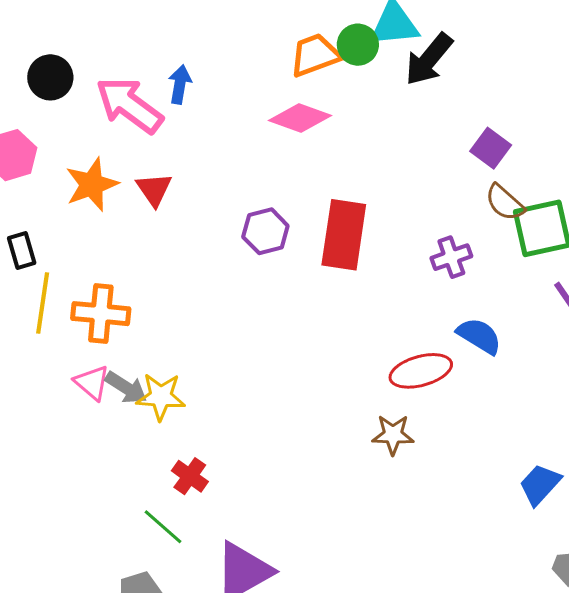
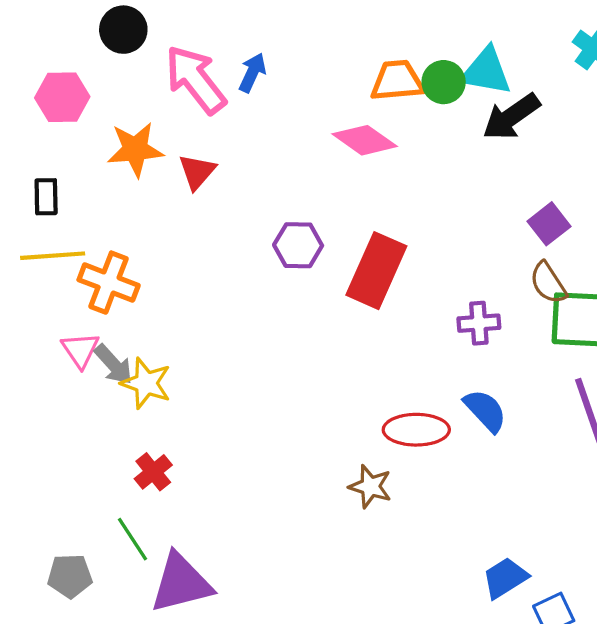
yellow line: (43, 303) -> (53, 256), turned 62
green line: (163, 527) -> (132, 539), moved

